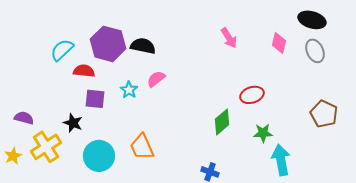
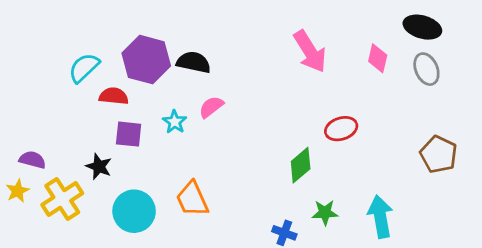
pink arrow: (229, 38) -> (310, 51), size x1.5
green star: (263, 133) -> (325, 213), moved
yellow star: (13, 156) -> (18, 191), moved

